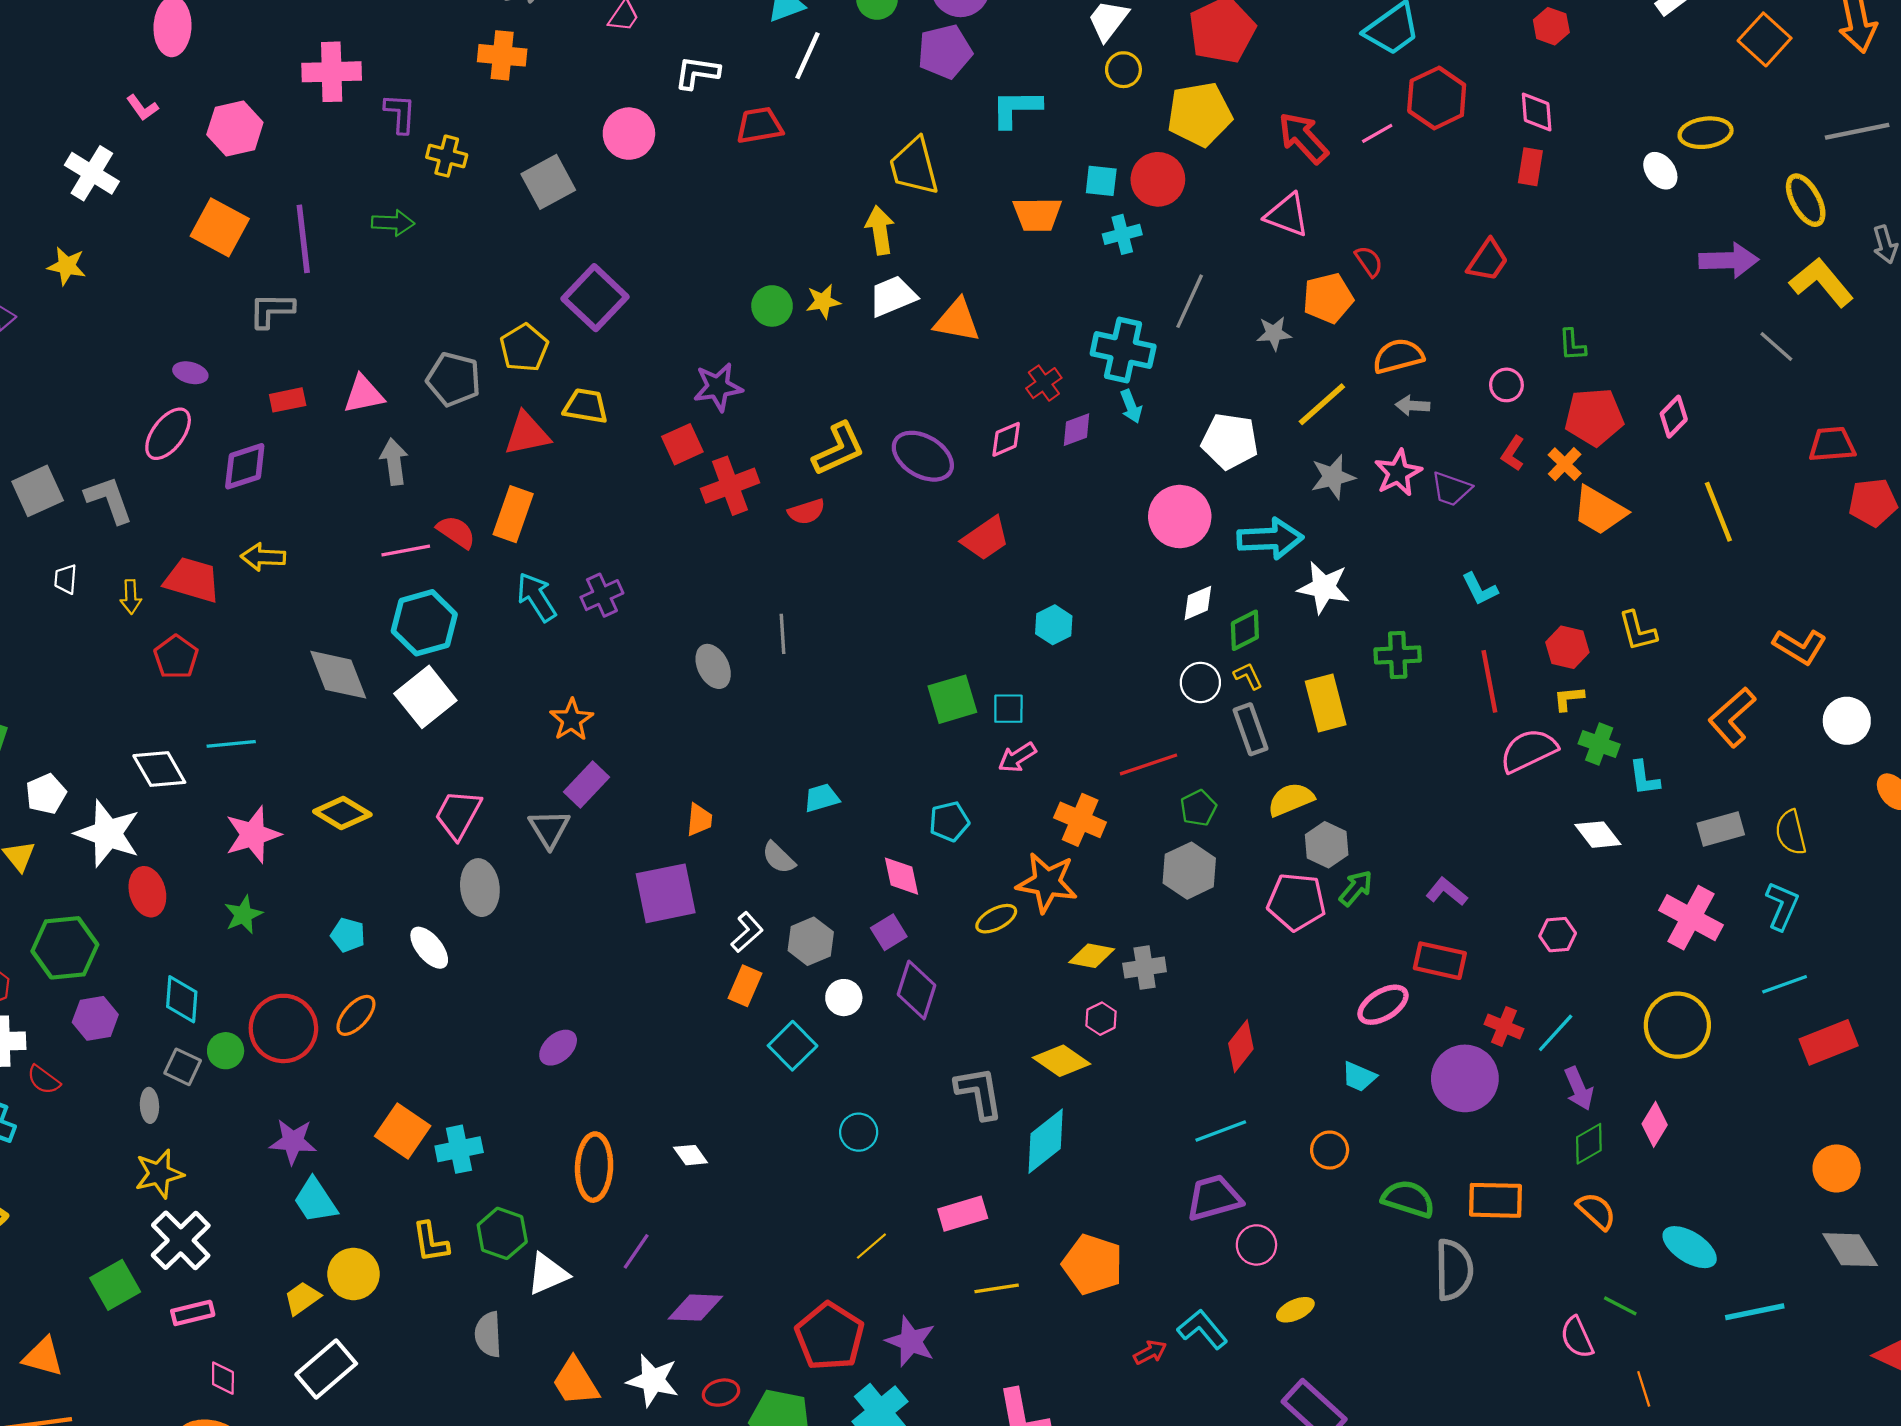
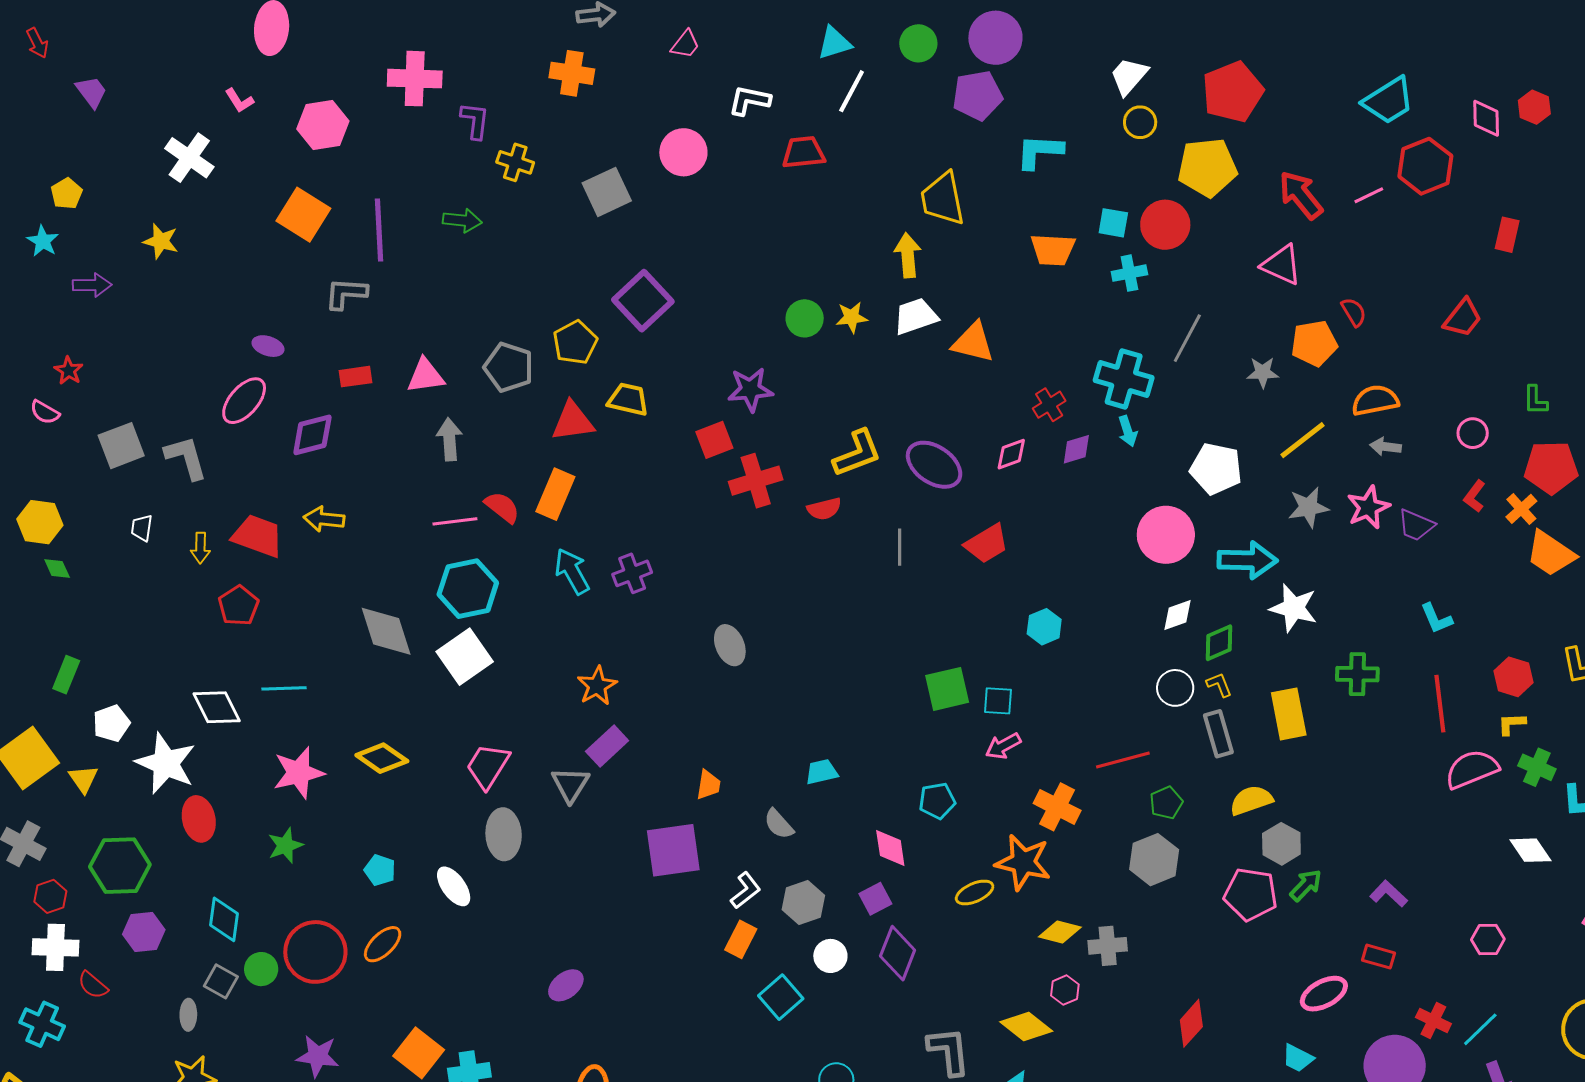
pink diamond: (1537, 112) -> (1486, 118), moved
gray line: (783, 634) -> (900, 547), moved
red rectangle: (1440, 961) -> (1379, 957), size x0.7

